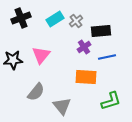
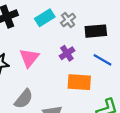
purple cross: (84, 47) -> (67, 53), moved
blue line: (107, 57) -> (102, 60), turned 42

